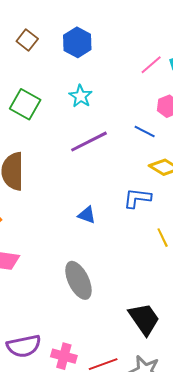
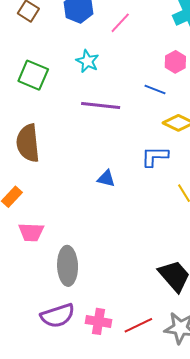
pink line: (151, 65) -> (120, 23), moved
purple line: (89, 142) -> (101, 105), turned 39
gray ellipse: (78, 280) -> (68, 266), moved, turned 30

